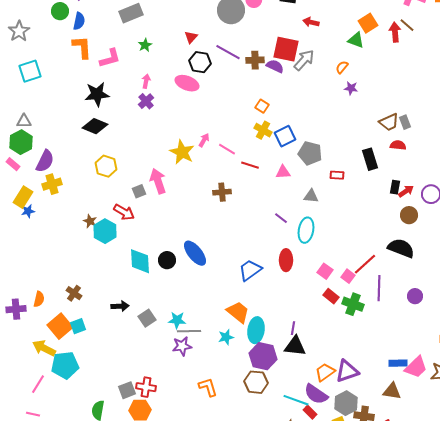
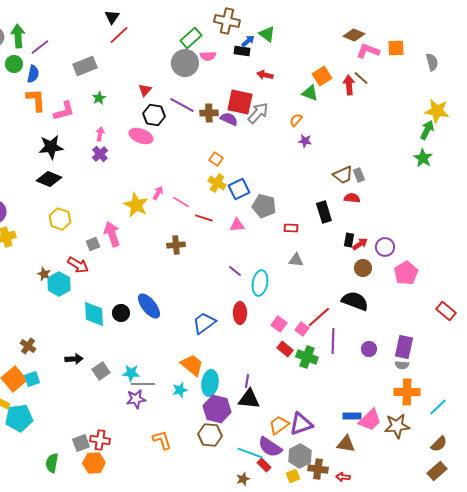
gray triangle: (311, 196) -> (296, 260), moved

